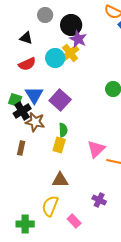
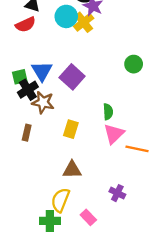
cyan circle: (55, 58) -> (66, 16), moved
red semicircle: (27, 64) -> (26, 25), moved
green square: (15, 100) -> (20, 77), turned -32
green semicircle: (63, 130) -> (108, 112), moved
green cross: (25, 224) -> (50, 221), moved

